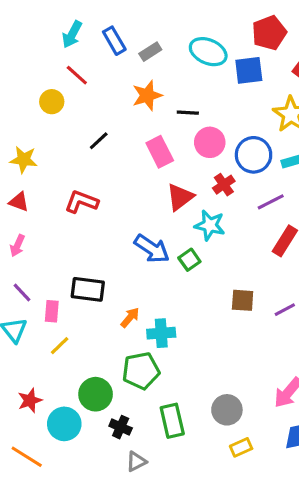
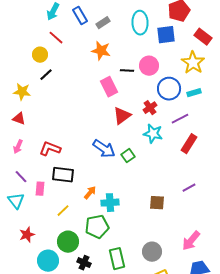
cyan ellipse: (208, 52) -> (140, 23), turned 65
orange star: (147, 95) -> (101, 51), turned 30
black line: (188, 113) -> (127, 71), moved
black line: (99, 141) -> (46, 75), moved
pink circle: (210, 142) -> (149, 66), moved
red L-shape: (81, 202) -> (50, 149), moved
cyan star: (210, 225) -> (153, 134), moved
brown square: (243, 300) -> (157, 203), moved
yellow line: (60, 346) -> (63, 211), moved
red star: (30, 400) -> (27, 235), moved

